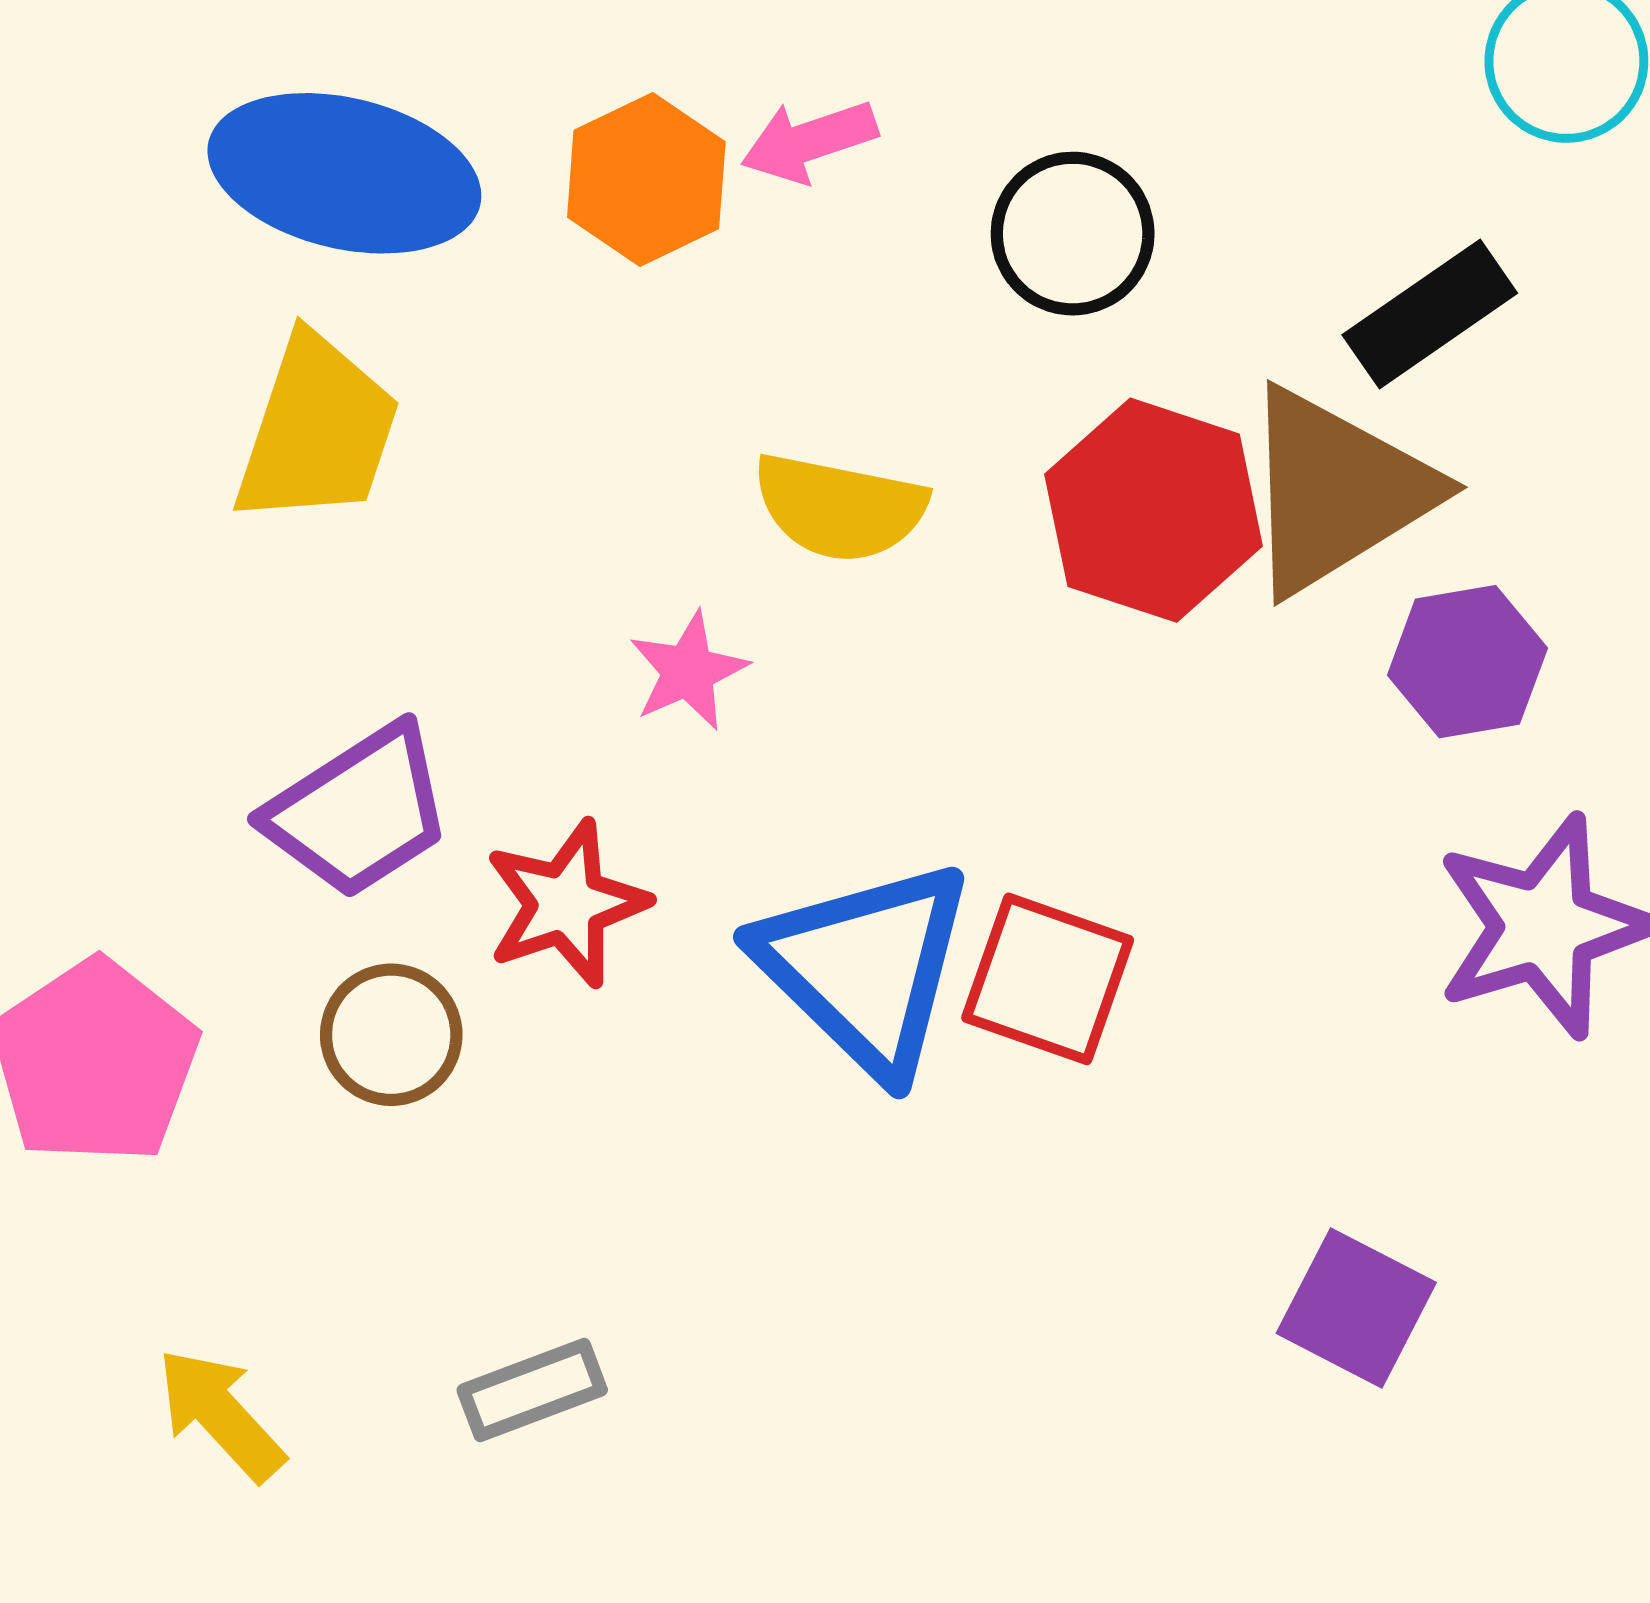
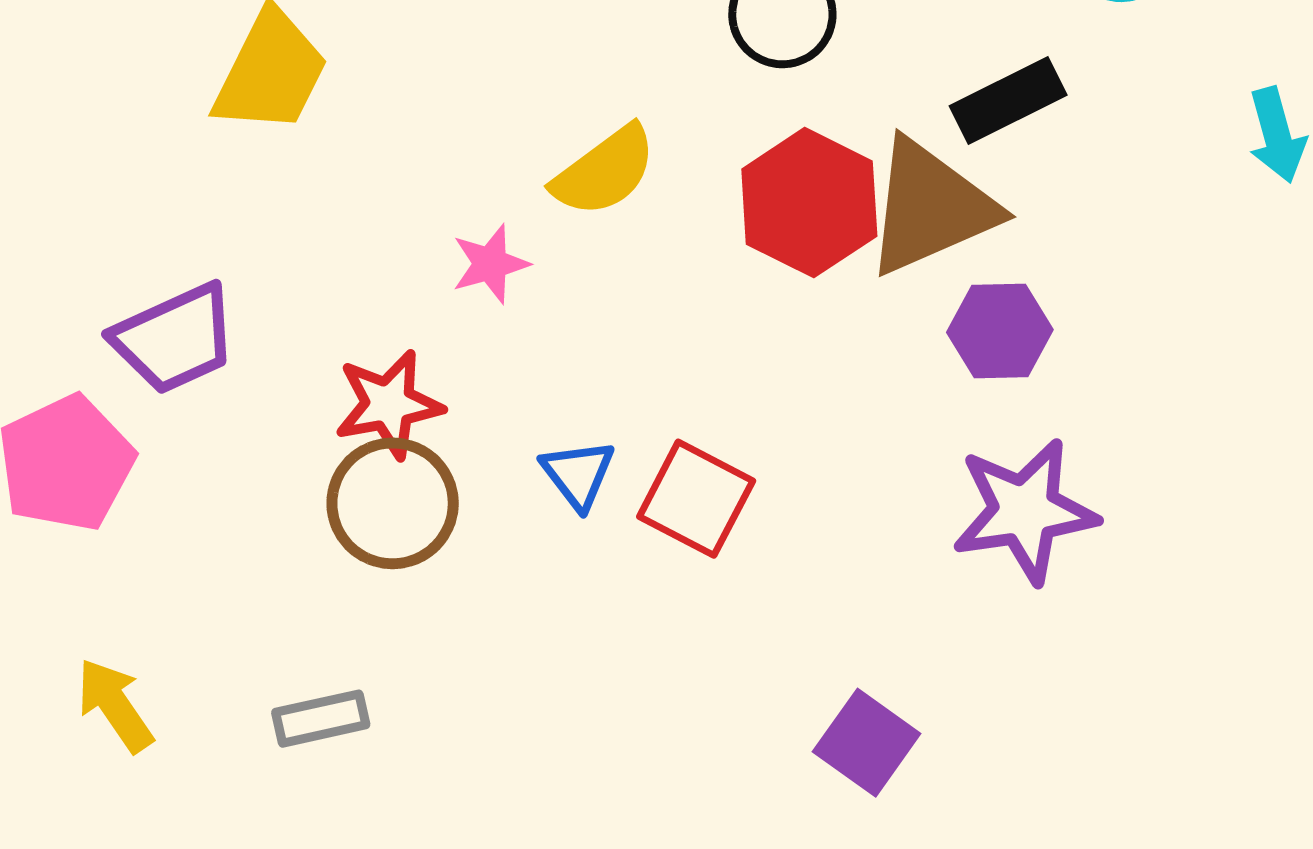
yellow semicircle: (840, 507) -> (605, 171), turned -56
purple trapezoid: (359, 811) -> (175, 339), moved
blue triangle: (865, 968) -> (578, 474), size x0.5
brown circle: (391, 1035) -> (393, 503), moved, size x1.4

